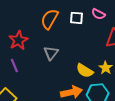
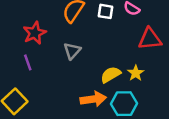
yellow semicircle: (85, 71) -> (111, 75), turned 114

